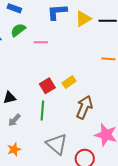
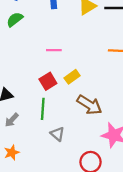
pink line: (41, 42) -> (54, 50), moved
brown arrow: (84, 107) -> (89, 105), turned 100
gray triangle: (57, 144) -> (57, 134), moved, size x0.6

